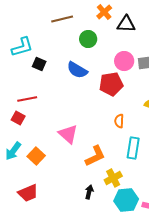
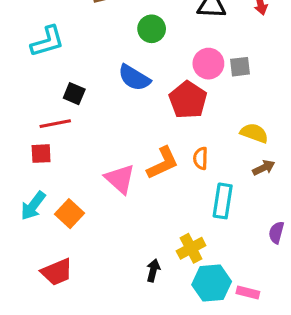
black square: (39, 64) -> (74, 94), moved
red pentagon: (111, 84) -> (188, 100), turned -30
red square: (18, 118) -> (41, 154), turned -32
orange L-shape: (95, 156) -> (163, 163), moved

